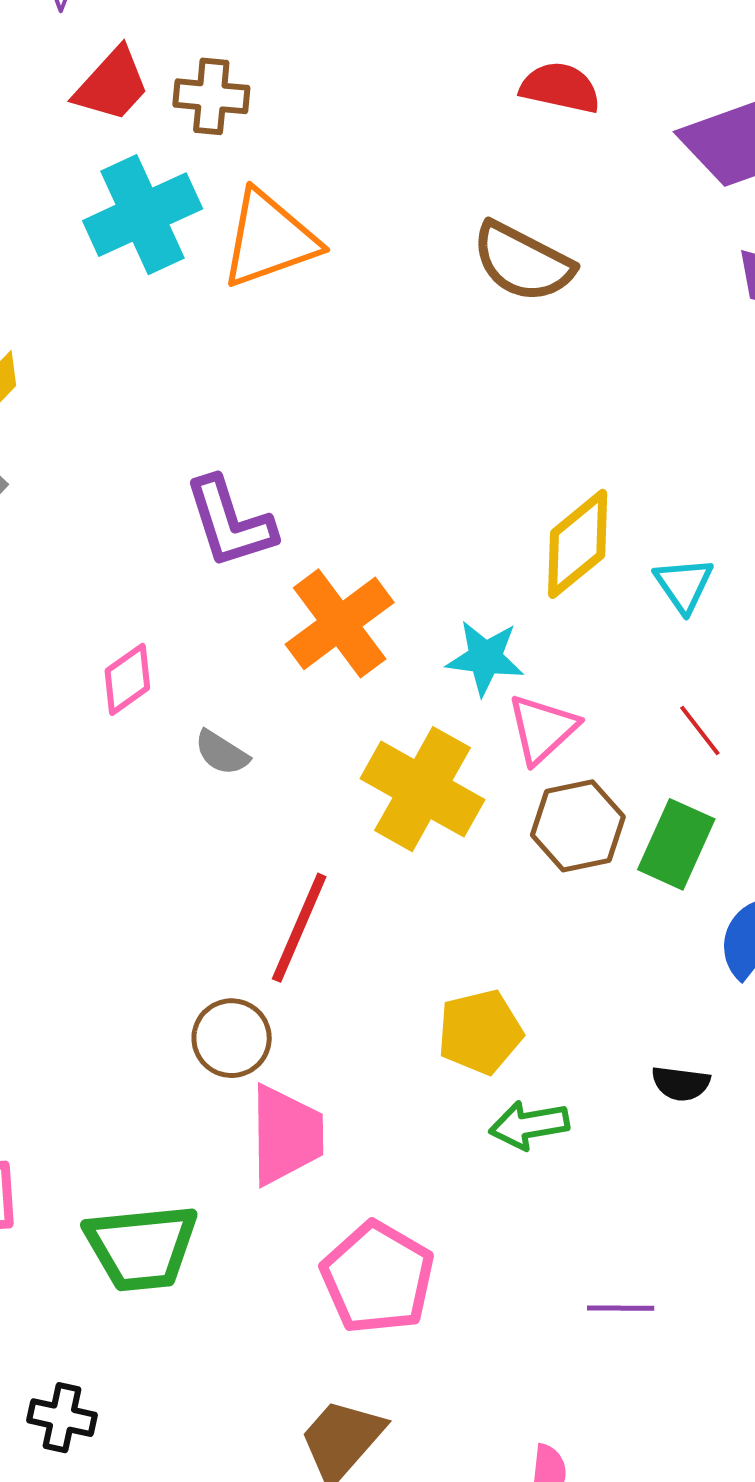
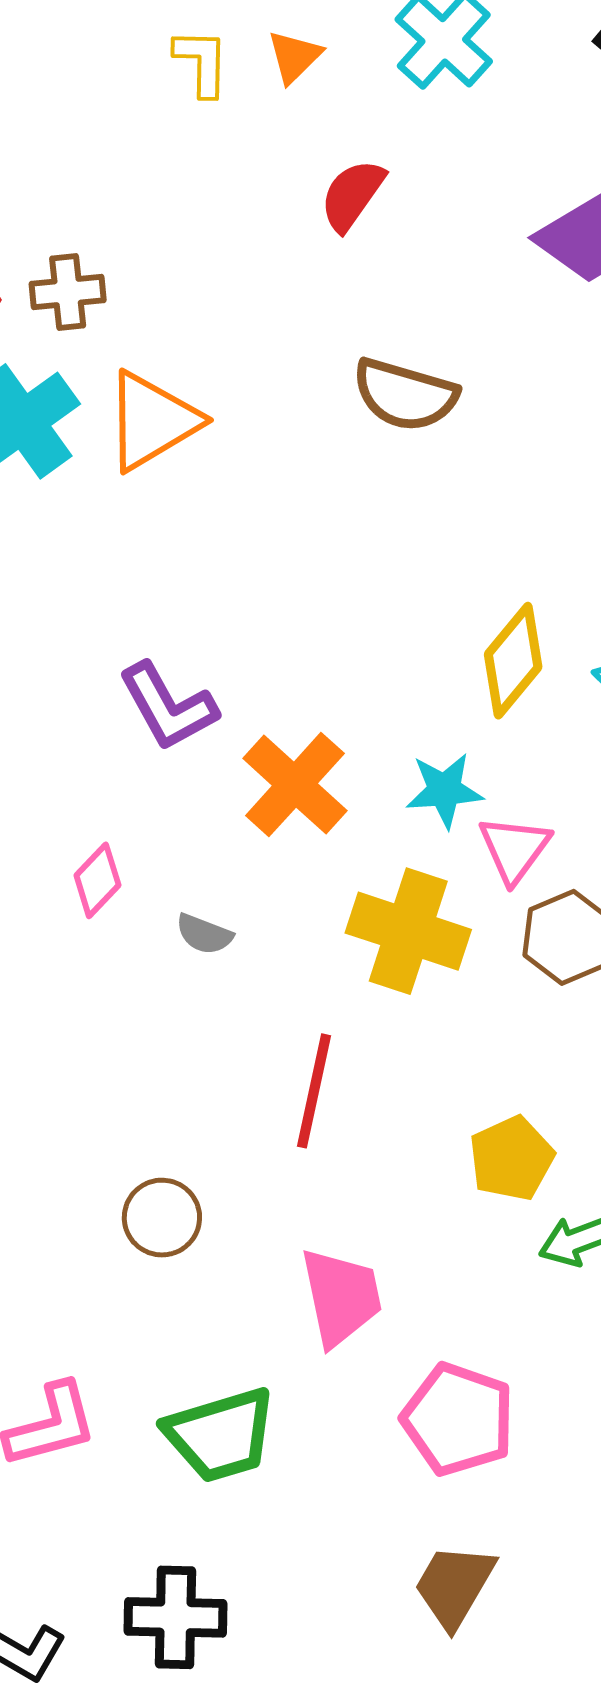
red semicircle: (560, 88) -> (352, 195), moved, turned -56
brown circle: (232, 1038) -> (162, 1218), moved
black cross: (62, 1418) -> (175, 1617), size x1.5

